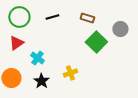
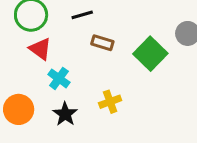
brown rectangle: (87, 18) -> (102, 43), moved
red triangle: (16, 43) -> (40, 49), moved, turned -49

